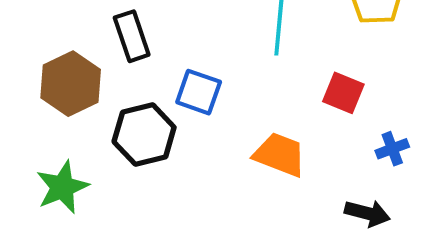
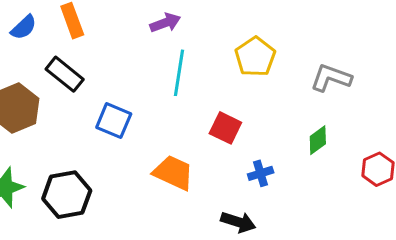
black rectangle: (132, 36) -> (65, 74), turned -36
black hexagon: (144, 134) -> (67, 195), moved

